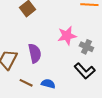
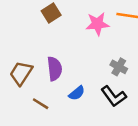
pink star: (67, 36) -> (97, 24), moved
blue semicircle: (48, 84) -> (77, 93), moved, turned 120

